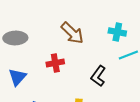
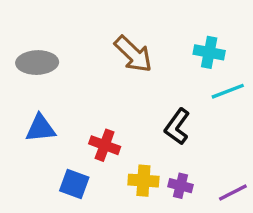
red cross: (55, 63) -> (105, 145), moved, turned 30
blue triangle: (17, 77) -> (40, 128), turned 42

